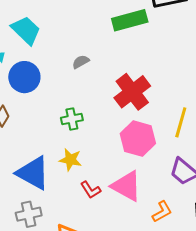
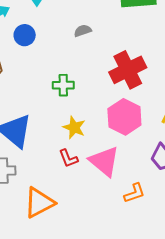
blue circle: (24, 77) -> (25, 35), size x0.7
yellow star: (70, 160) -> (74, 127), moved

